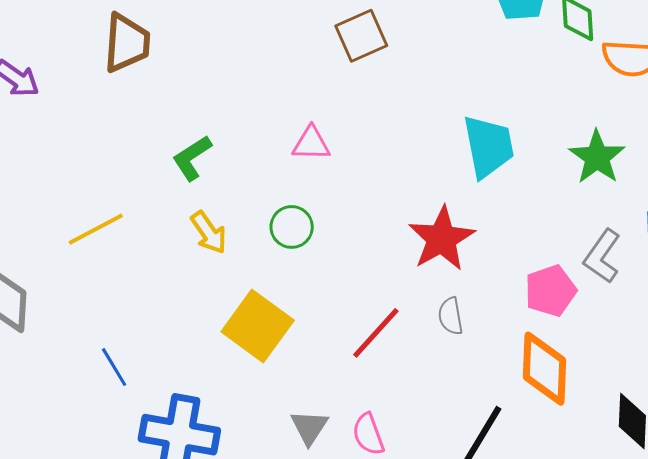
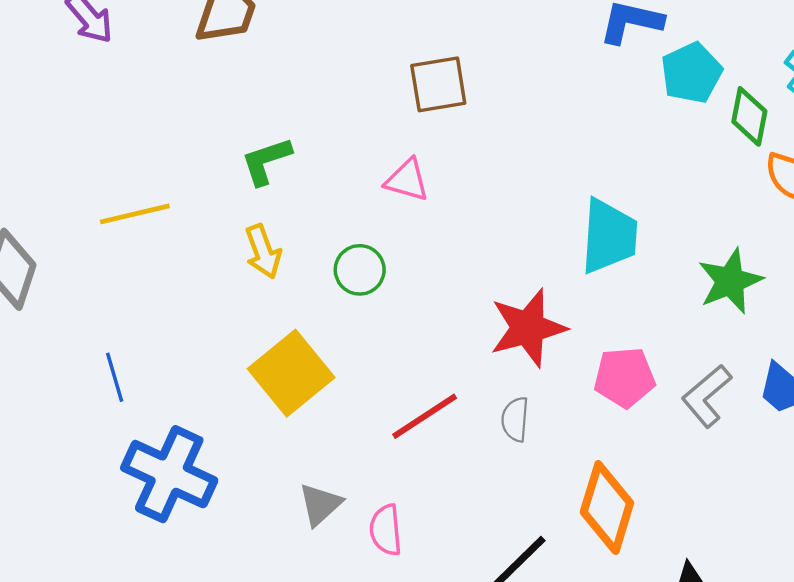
brown square: (361, 36) -> (438, 84), moved
pink pentagon: (551, 291) -> (624, 377), moved

